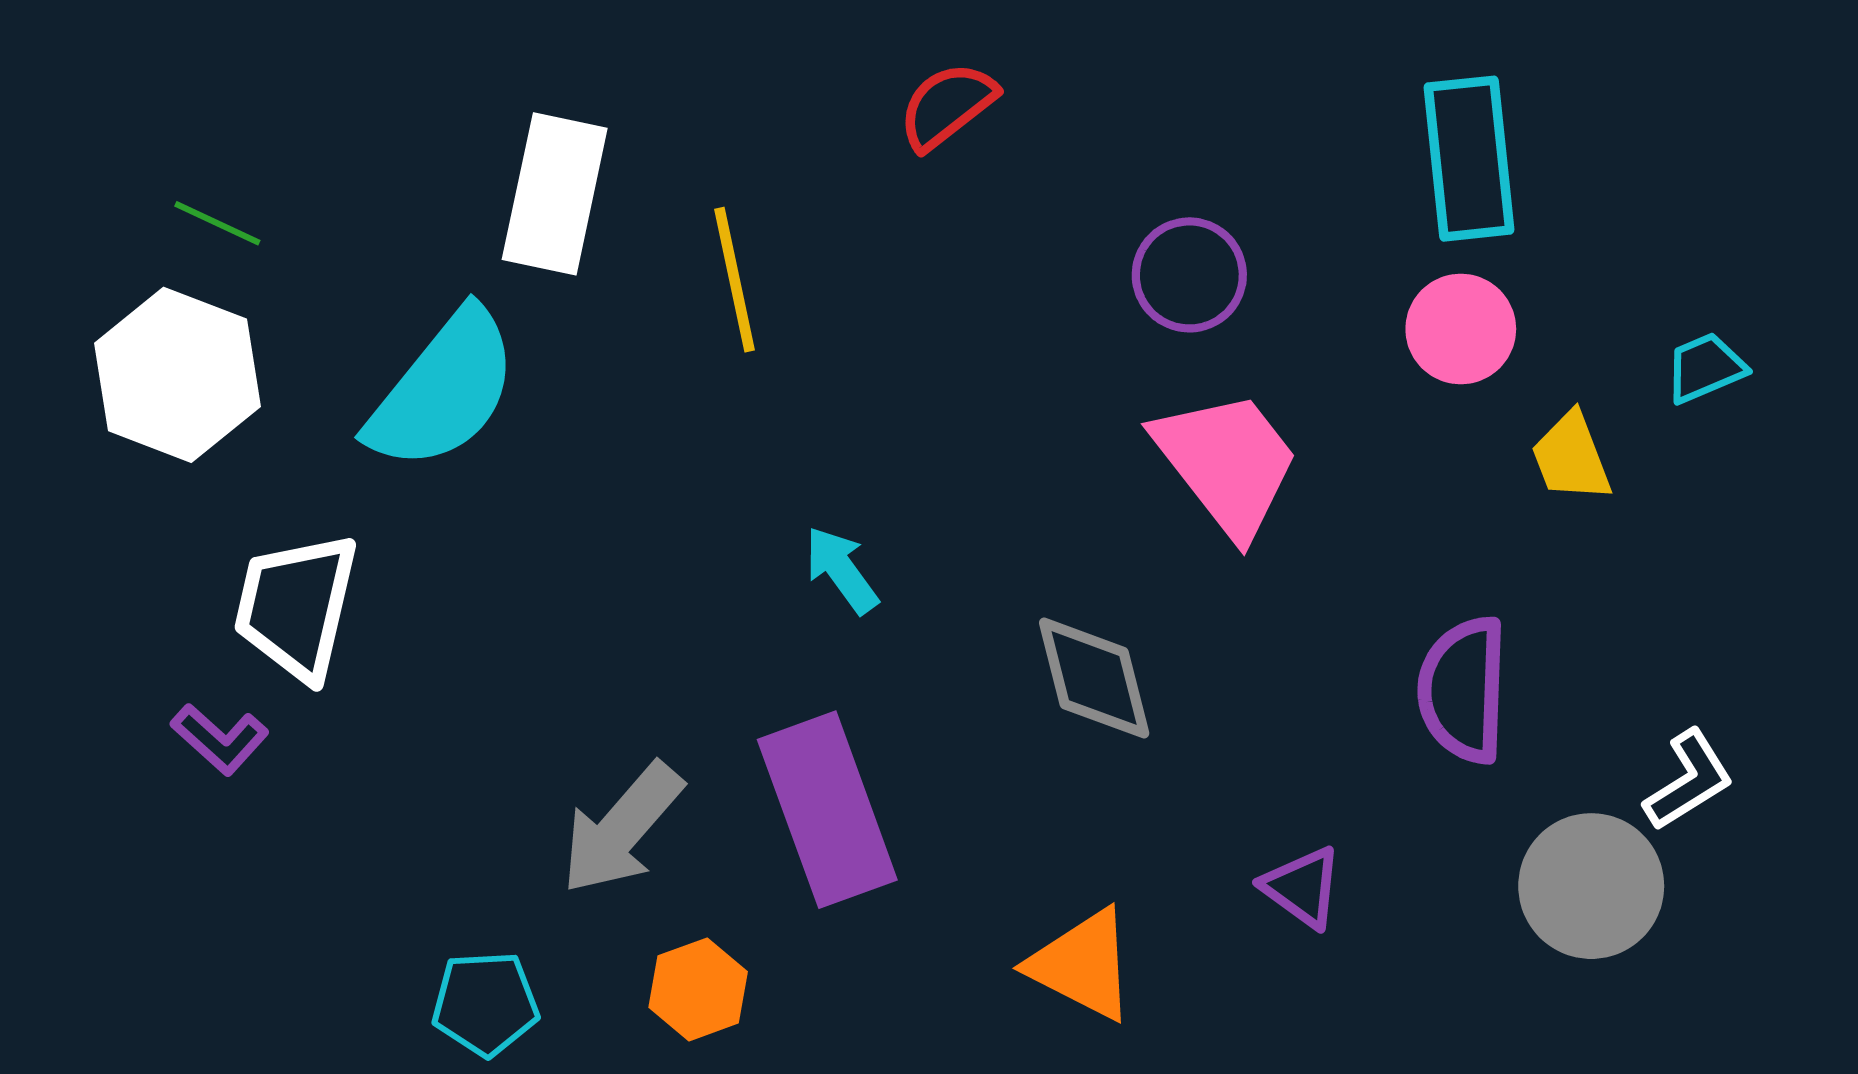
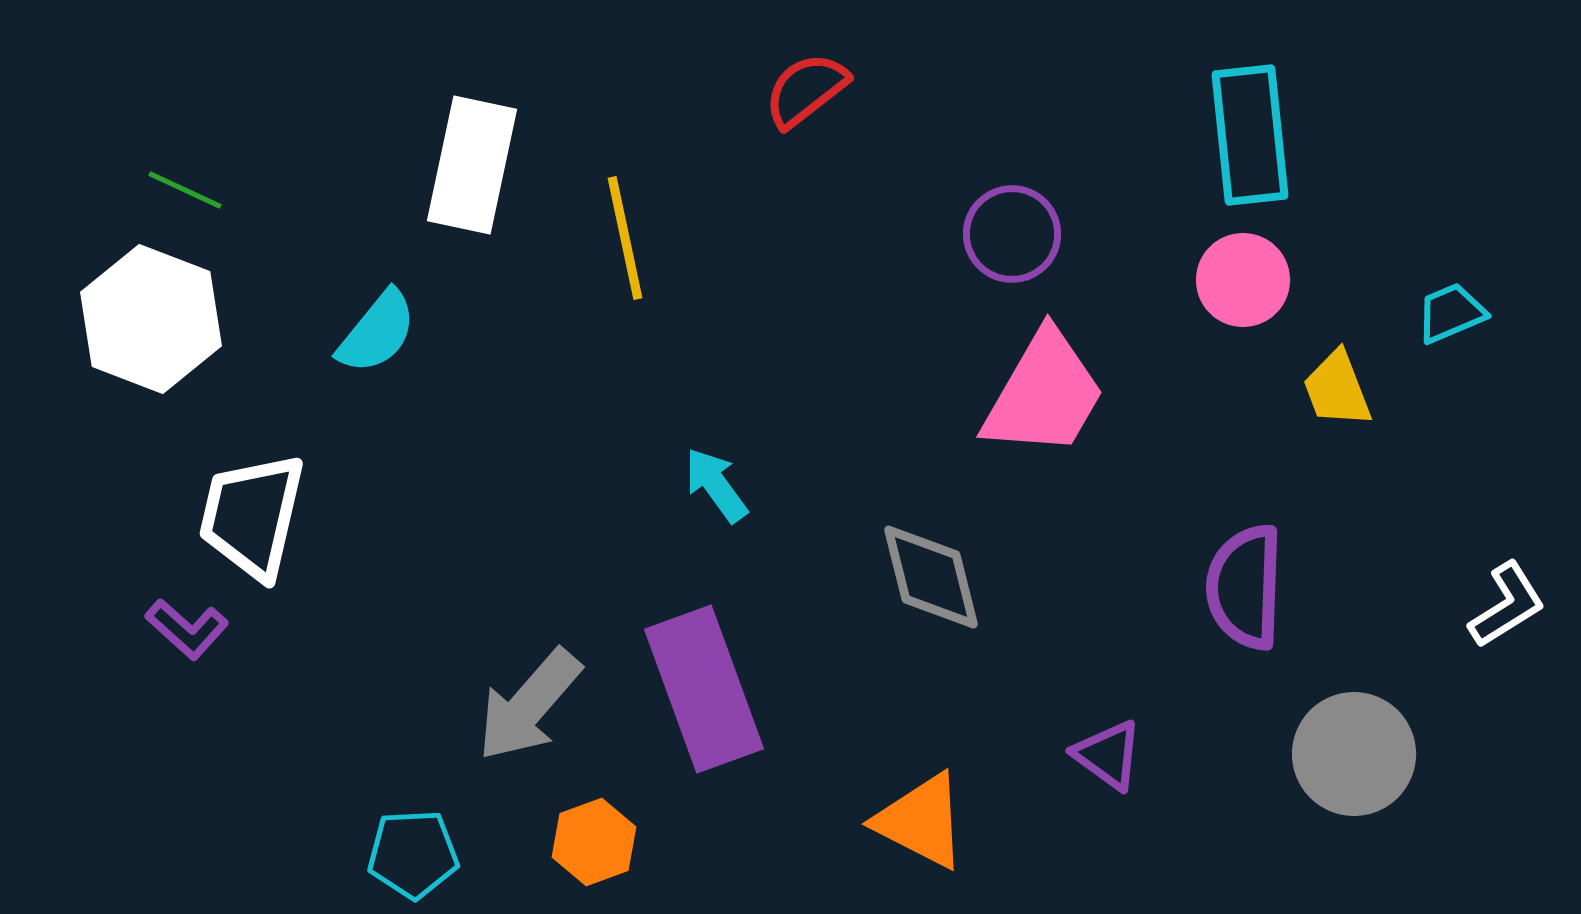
cyan semicircle: (443, 390) -> (377, 332), size x0.6
pink trapezoid: (1227, 463) -> (1044, 394), turned 68
white L-shape: (1689, 780) -> (1507, 605), moved

